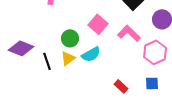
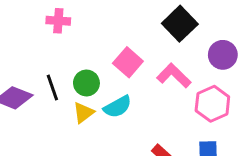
black line: (47, 61) -> (52, 87), moved

